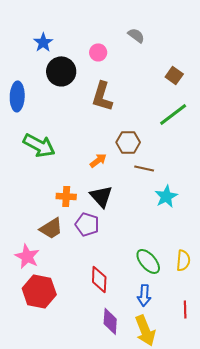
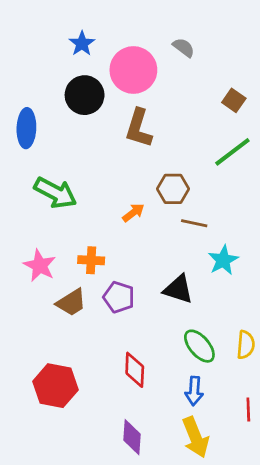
blue star: (43, 42) -> (82, 44), moved
pink circle: (98, 52) -> (133, 70), size x2.0
black triangle: (101, 196) -> (178, 289), moved, turned -30
pink star: (27, 256) -> (40, 265), moved
purple diamond: (110, 321) -> (132, 437), moved

